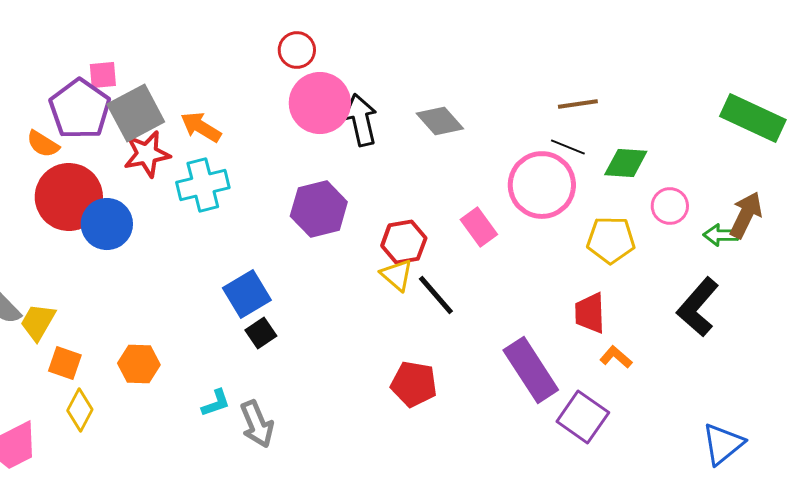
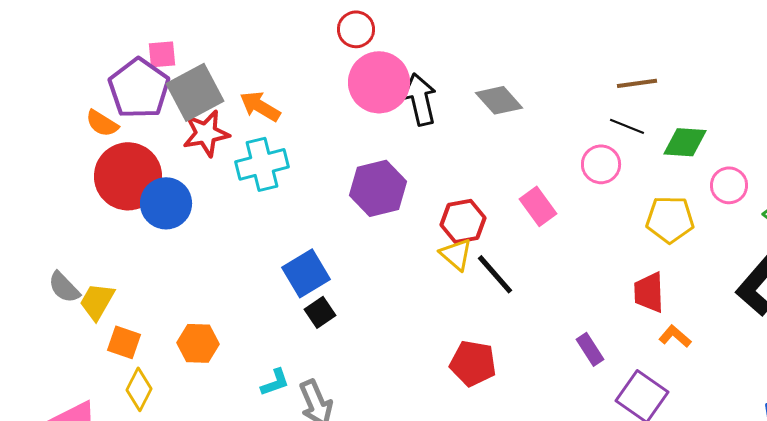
pink circle: (542, 185) -> (601, 164), size x0.6
purple rectangle: (531, 370) -> (590, 349), size x0.5

